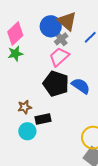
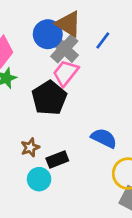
gray cross: (61, 39) -> (64, 49), size x1.5
black pentagon: (56, 84) -> (49, 98), moved, turned 30
blue semicircle: (81, 86) -> (104, 138), moved

